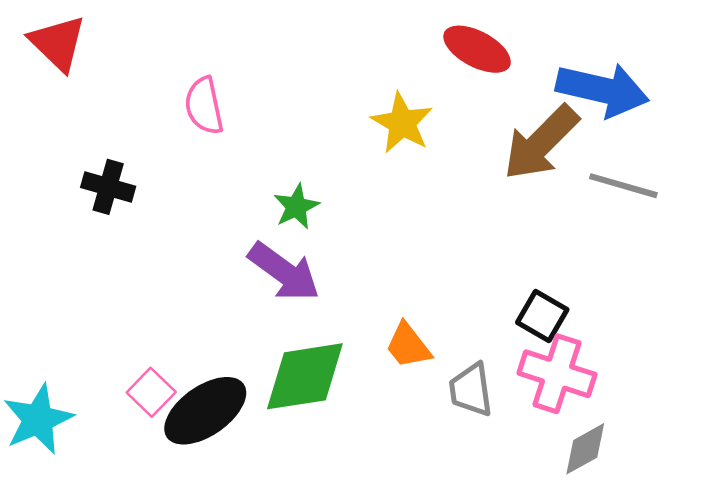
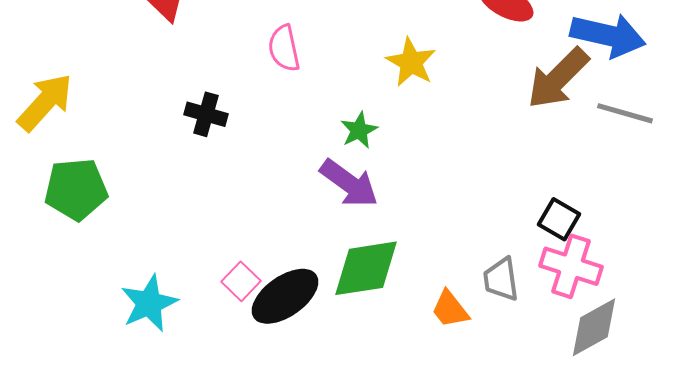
yellow star: (402, 123) -> (411, 62), moved
orange trapezoid: (408, 346) -> (450, 309), moved
gray diamond: (585, 449) -> (594, 327), size x1.4

